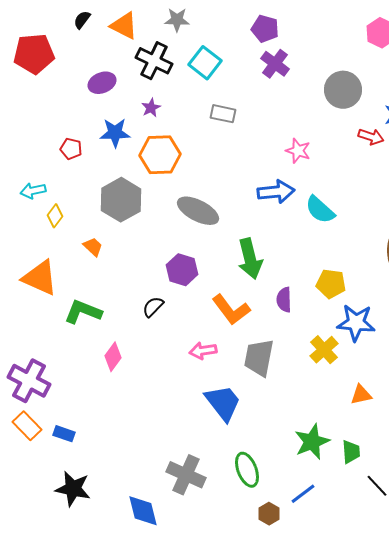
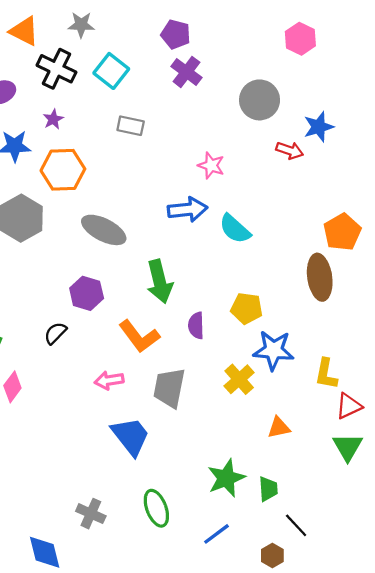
gray cross: (186, 475) -> (91, 514), size x0.7
brown hexagon: (269, 514) -> (272, 555), moved

